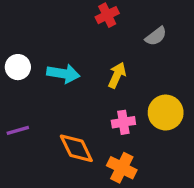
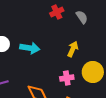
gray semicircle: (156, 36) -> (82, 17), moved, turned -88
yellow arrow: (117, 75) -> (73, 49), moved

